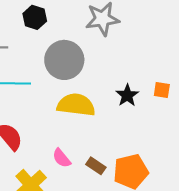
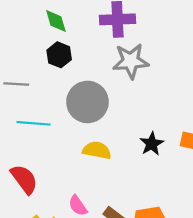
yellow semicircle: (76, 105) -> (97, 150), size x0.7

